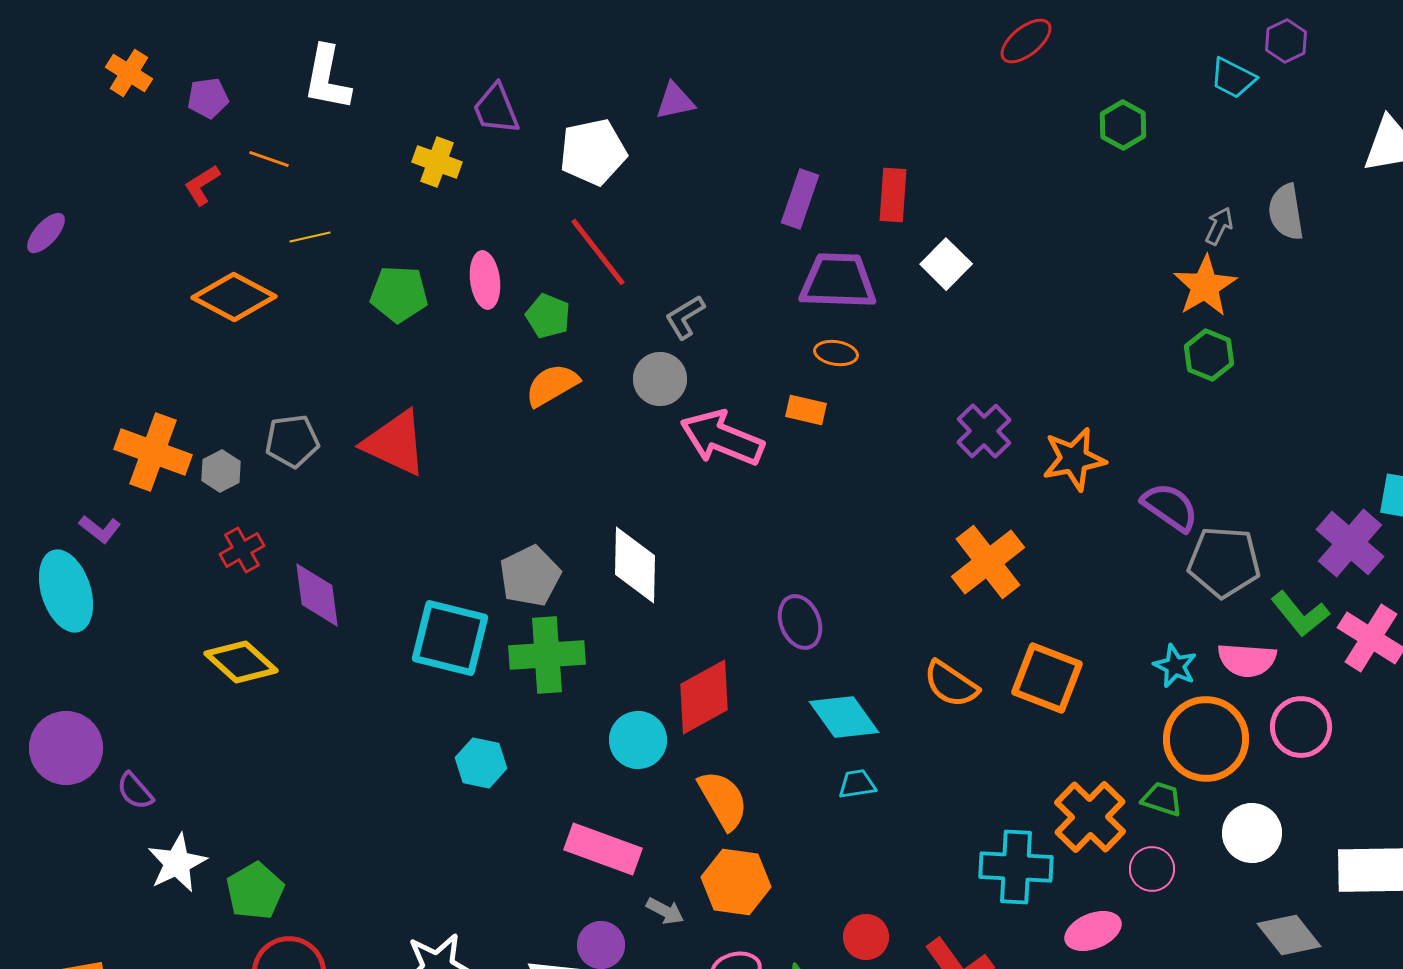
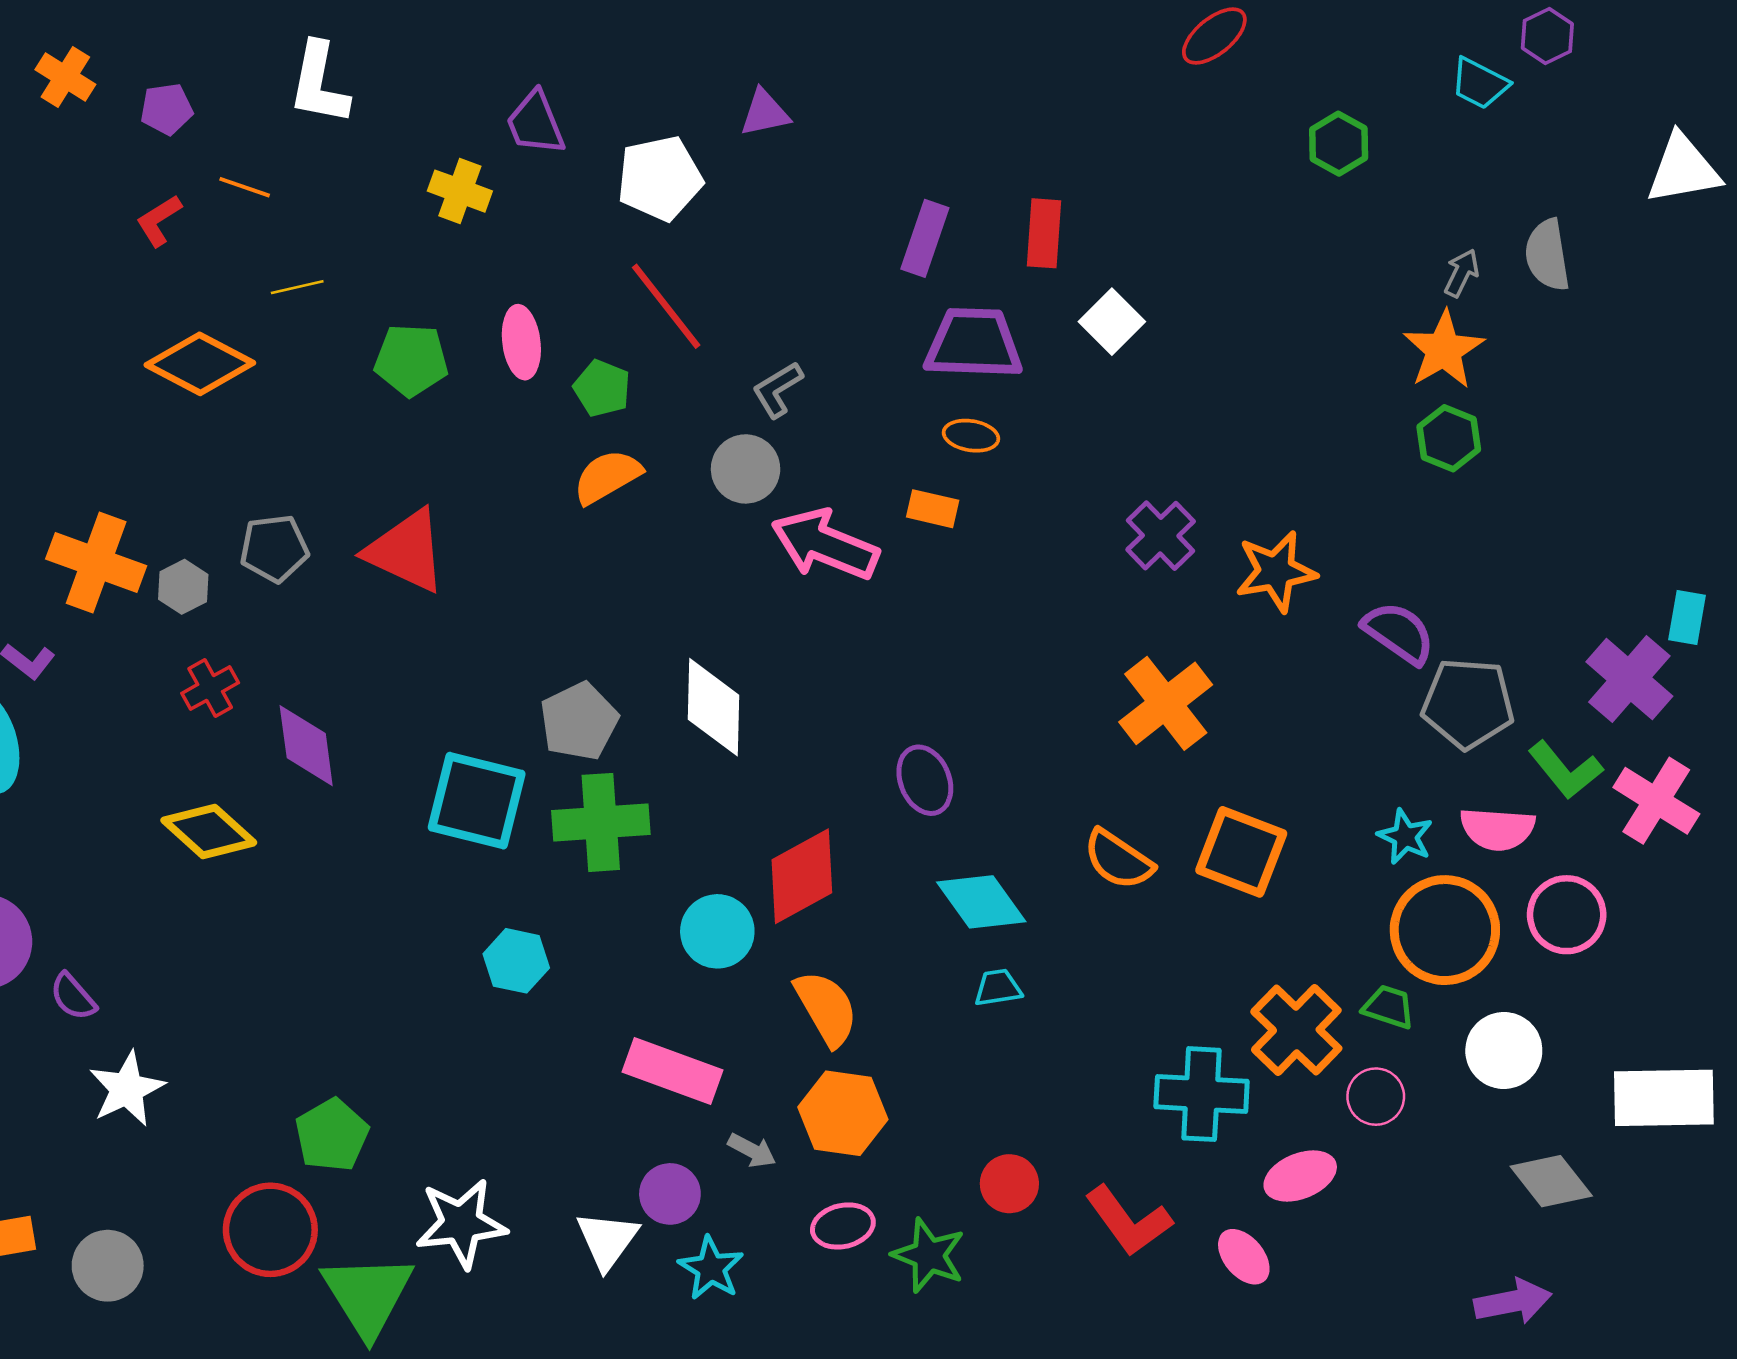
green pentagon: (255, 891) -> (332, 1135), moved

